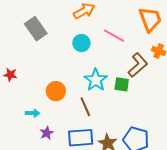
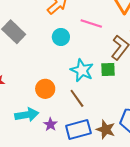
cyan arrow: (33, 113) -> (27, 115), size x1.6
purple star: (47, 133) -> (50, 124), moved

